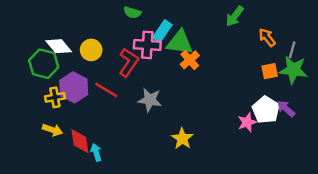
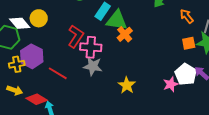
pink cross: (147, 45) -> (91, 47), moved
yellow circle: (91, 50) -> (39, 18), moved
red line: (106, 90) -> (58, 73), moved
yellow star: (182, 139) -> (127, 85), moved
red diamond: (80, 141) -> (37, 99), turned -50

